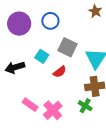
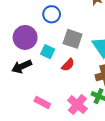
purple circle: (19, 24) -> (25, 37), moved
pink cross: (53, 110) -> (77, 105), moved

